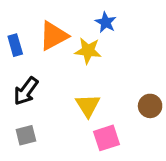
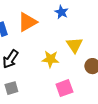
yellow star: (88, 51) -> (50, 59), moved
yellow triangle: (88, 105) -> (74, 45), moved

